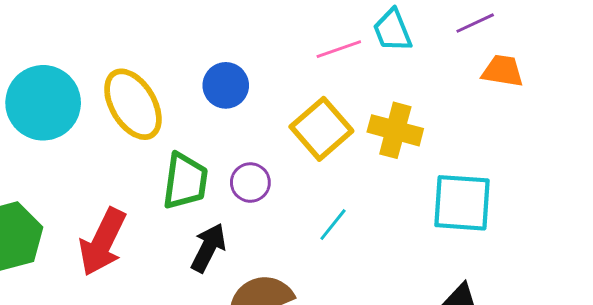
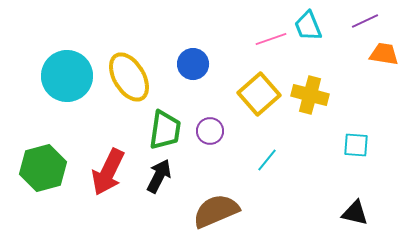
cyan square: (462, 203) -> (356, 145), size x0.6
black arrow: (208, 248) -> (159, 176), moved

